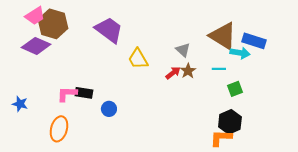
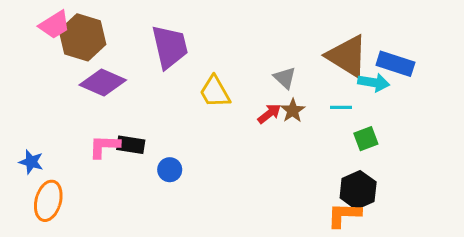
purple trapezoid: (109, 30) -> (170, 47), turned 40
purple diamond: (36, 46) -> (103, 83), moved
orange ellipse: (59, 129) -> (48, 201), moved

